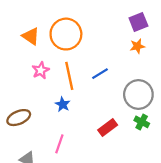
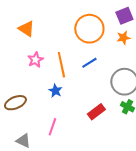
orange circle: (66, 34) -> (89, 29), moved

